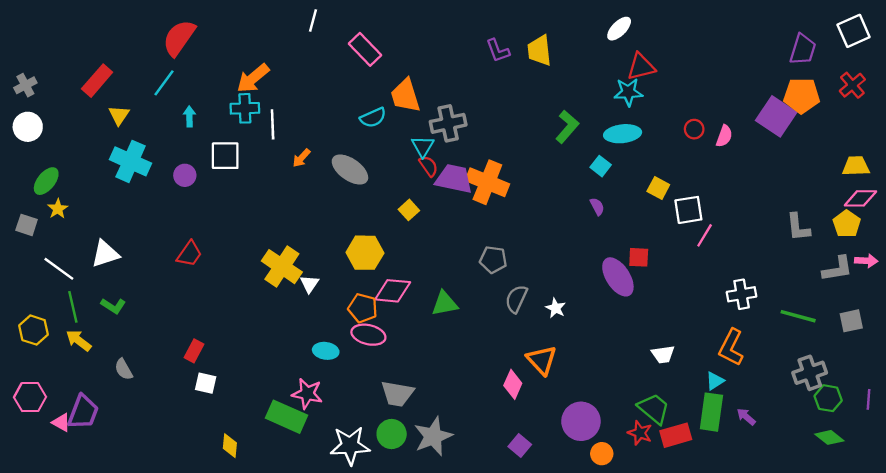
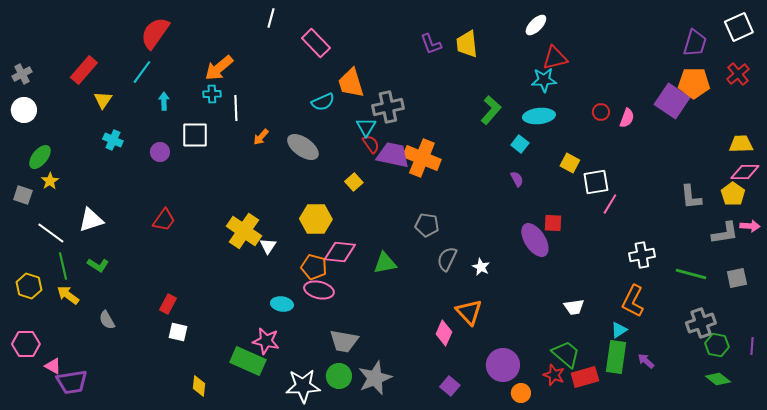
cyan cross: (245, 108) -> (212, 94), size x0.7
cyan cross: (131, 161) -> (113, 140), size x0.6
purple trapezoid: (83, 412) -> (72, 382), moved, turned 60

